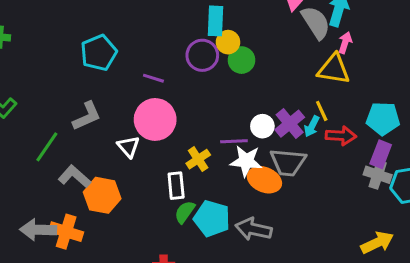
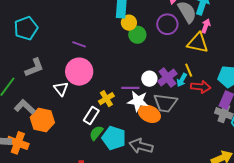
cyan pentagon: (99, 53) -> (26, 28), moved
purple circle: (202, 55) -> (167, 24), moved
white rectangle: (176, 186) -> (91, 115), turned 36

